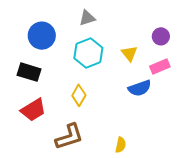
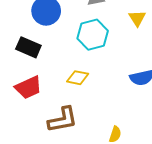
yellow triangle: (129, 54) -> (137, 18), moved
yellow diamond: (79, 95) -> (78, 78), turned 65

